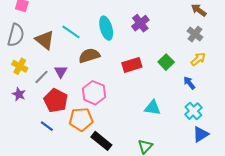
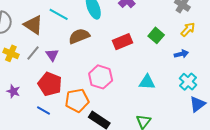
gray line: (41, 77) -> (33, 53), moved
blue arrow: (189, 83) -> (181, 54), turned 120
pink hexagon: (94, 93) -> (101, 77), moved
purple star: (19, 94) -> (13, 91), moved

